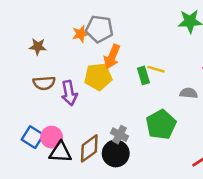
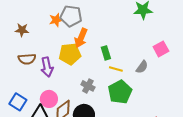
yellow line: (156, 69) -> (116, 69), moved
gray semicircle: (189, 93) -> (142, 67), turned 120
gray cross: (119, 135) -> (88, 86), moved
pink circle: (52, 137) -> (49, 99), moved

